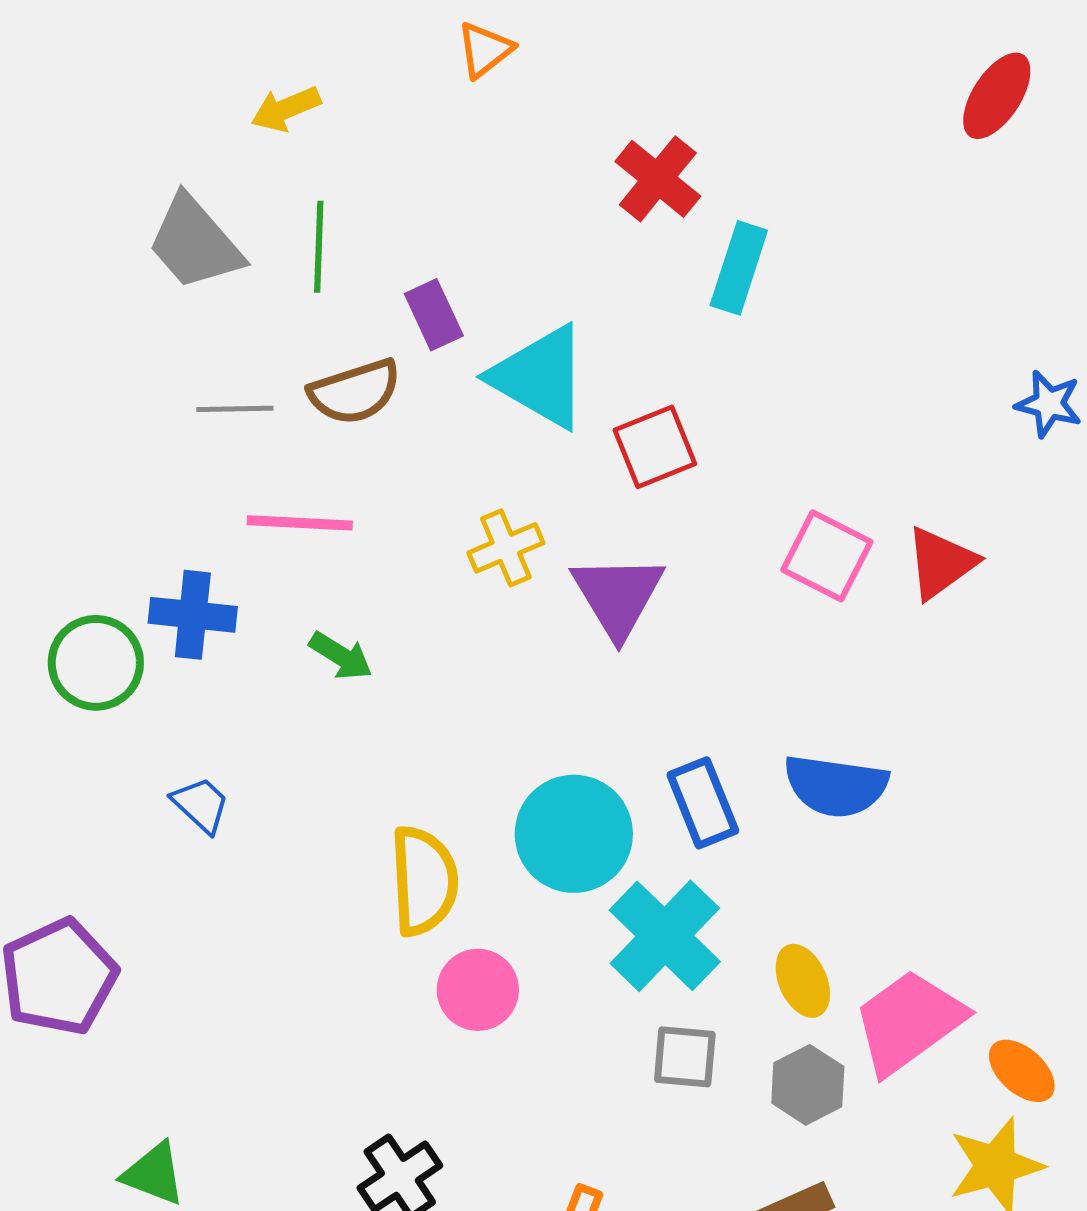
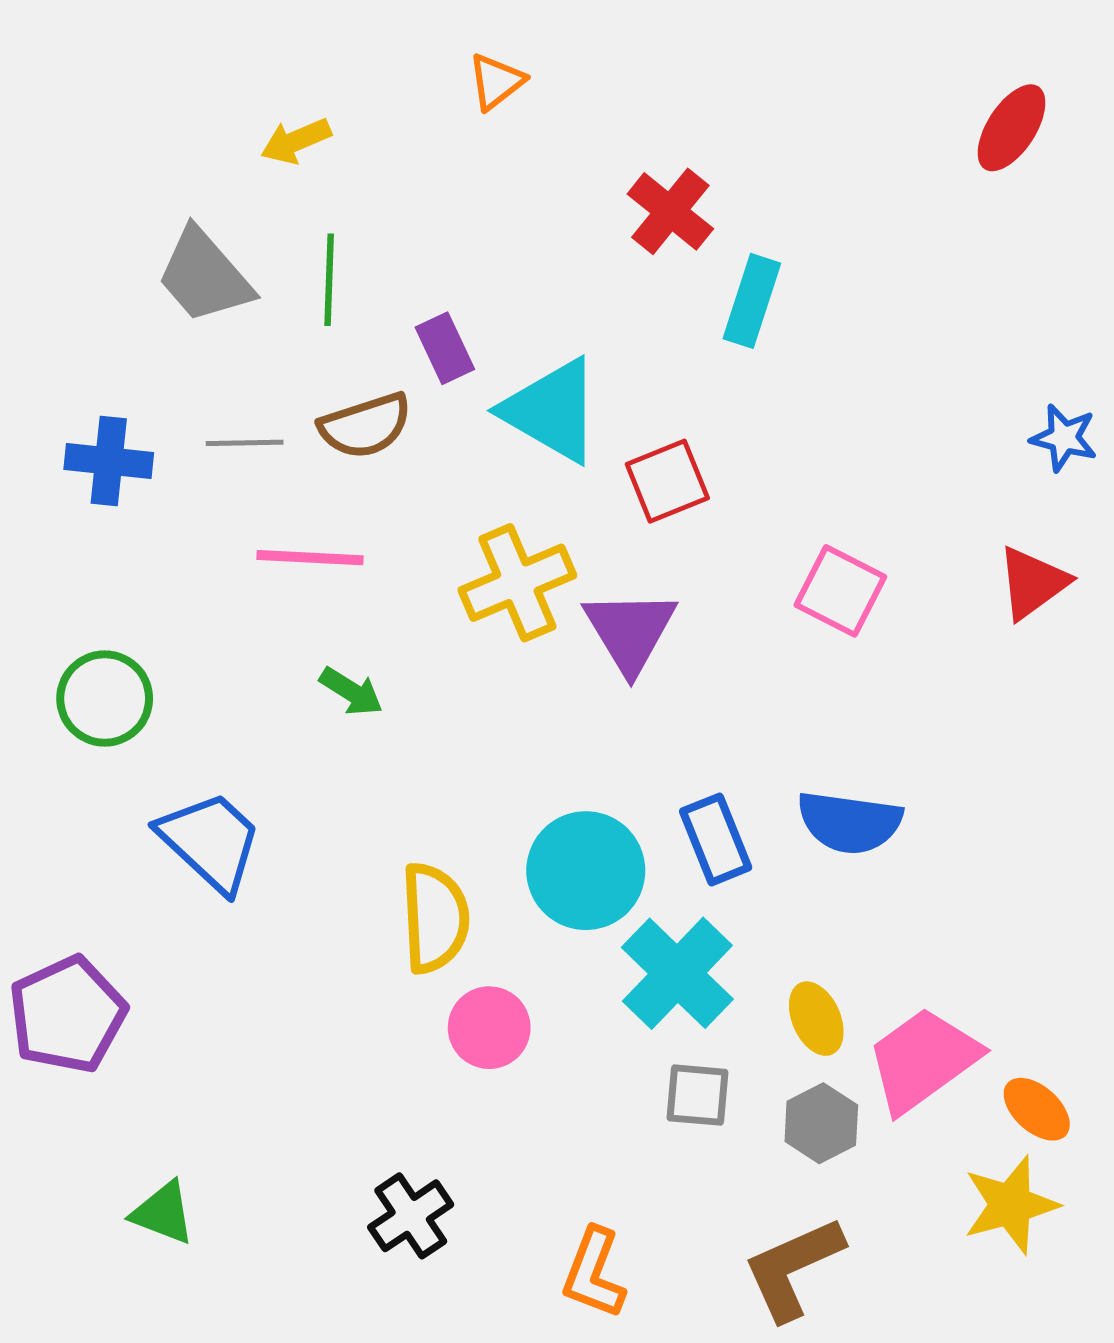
yellow cross: (506, 548) -> (517, 583), size x1.5
red triangle: (941, 563) -> (1033, 583), moved
blue cross: (193, 615) -> (109, 461), moved
blue trapezoid: (201, 805) -> (210, 841), size x1.8

